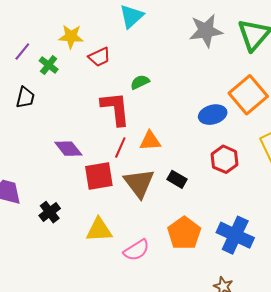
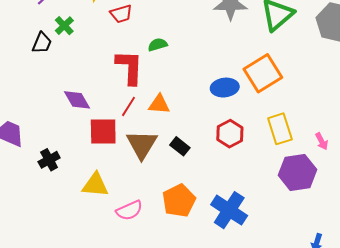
green cross: (49, 65) -> (64, 26), moved

